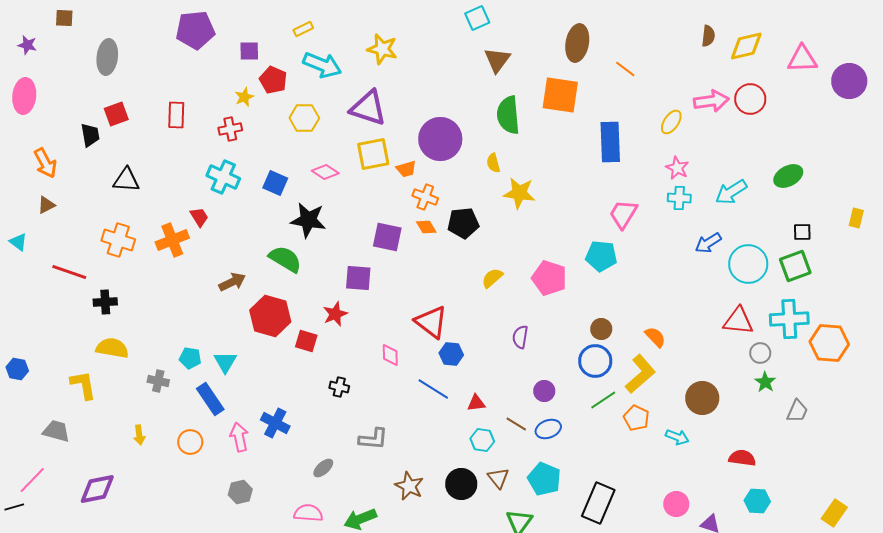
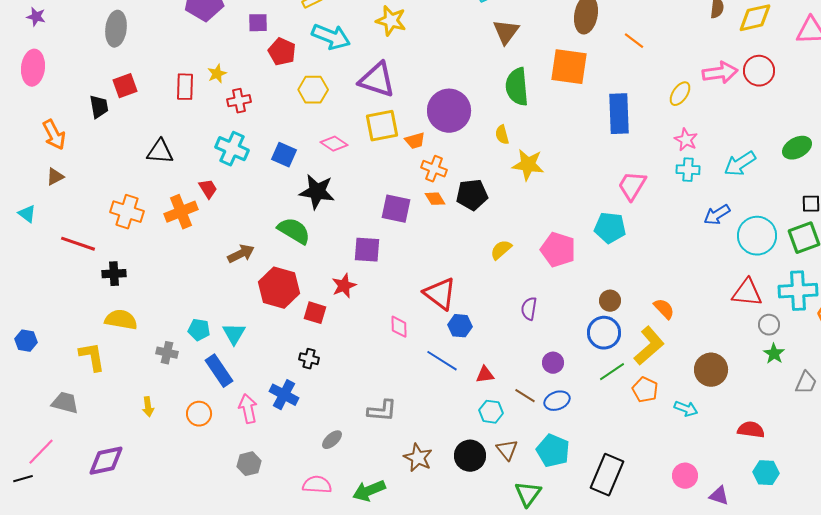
yellow star: (244, 97) -> (217, 74), moved
black triangle: (126, 180) -> (160, 152), moved
black cross: (339, 387) -> (309, 359), moved

